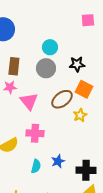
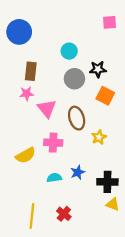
gray circle: (46, 68) -> (74, 79), moved
brown ellipse: (62, 99) -> (77, 118), moved, turned -70
yellow star: (80, 115) -> (99, 137), moved
cyan semicircle: (36, 166) -> (54, 178), turned -112

